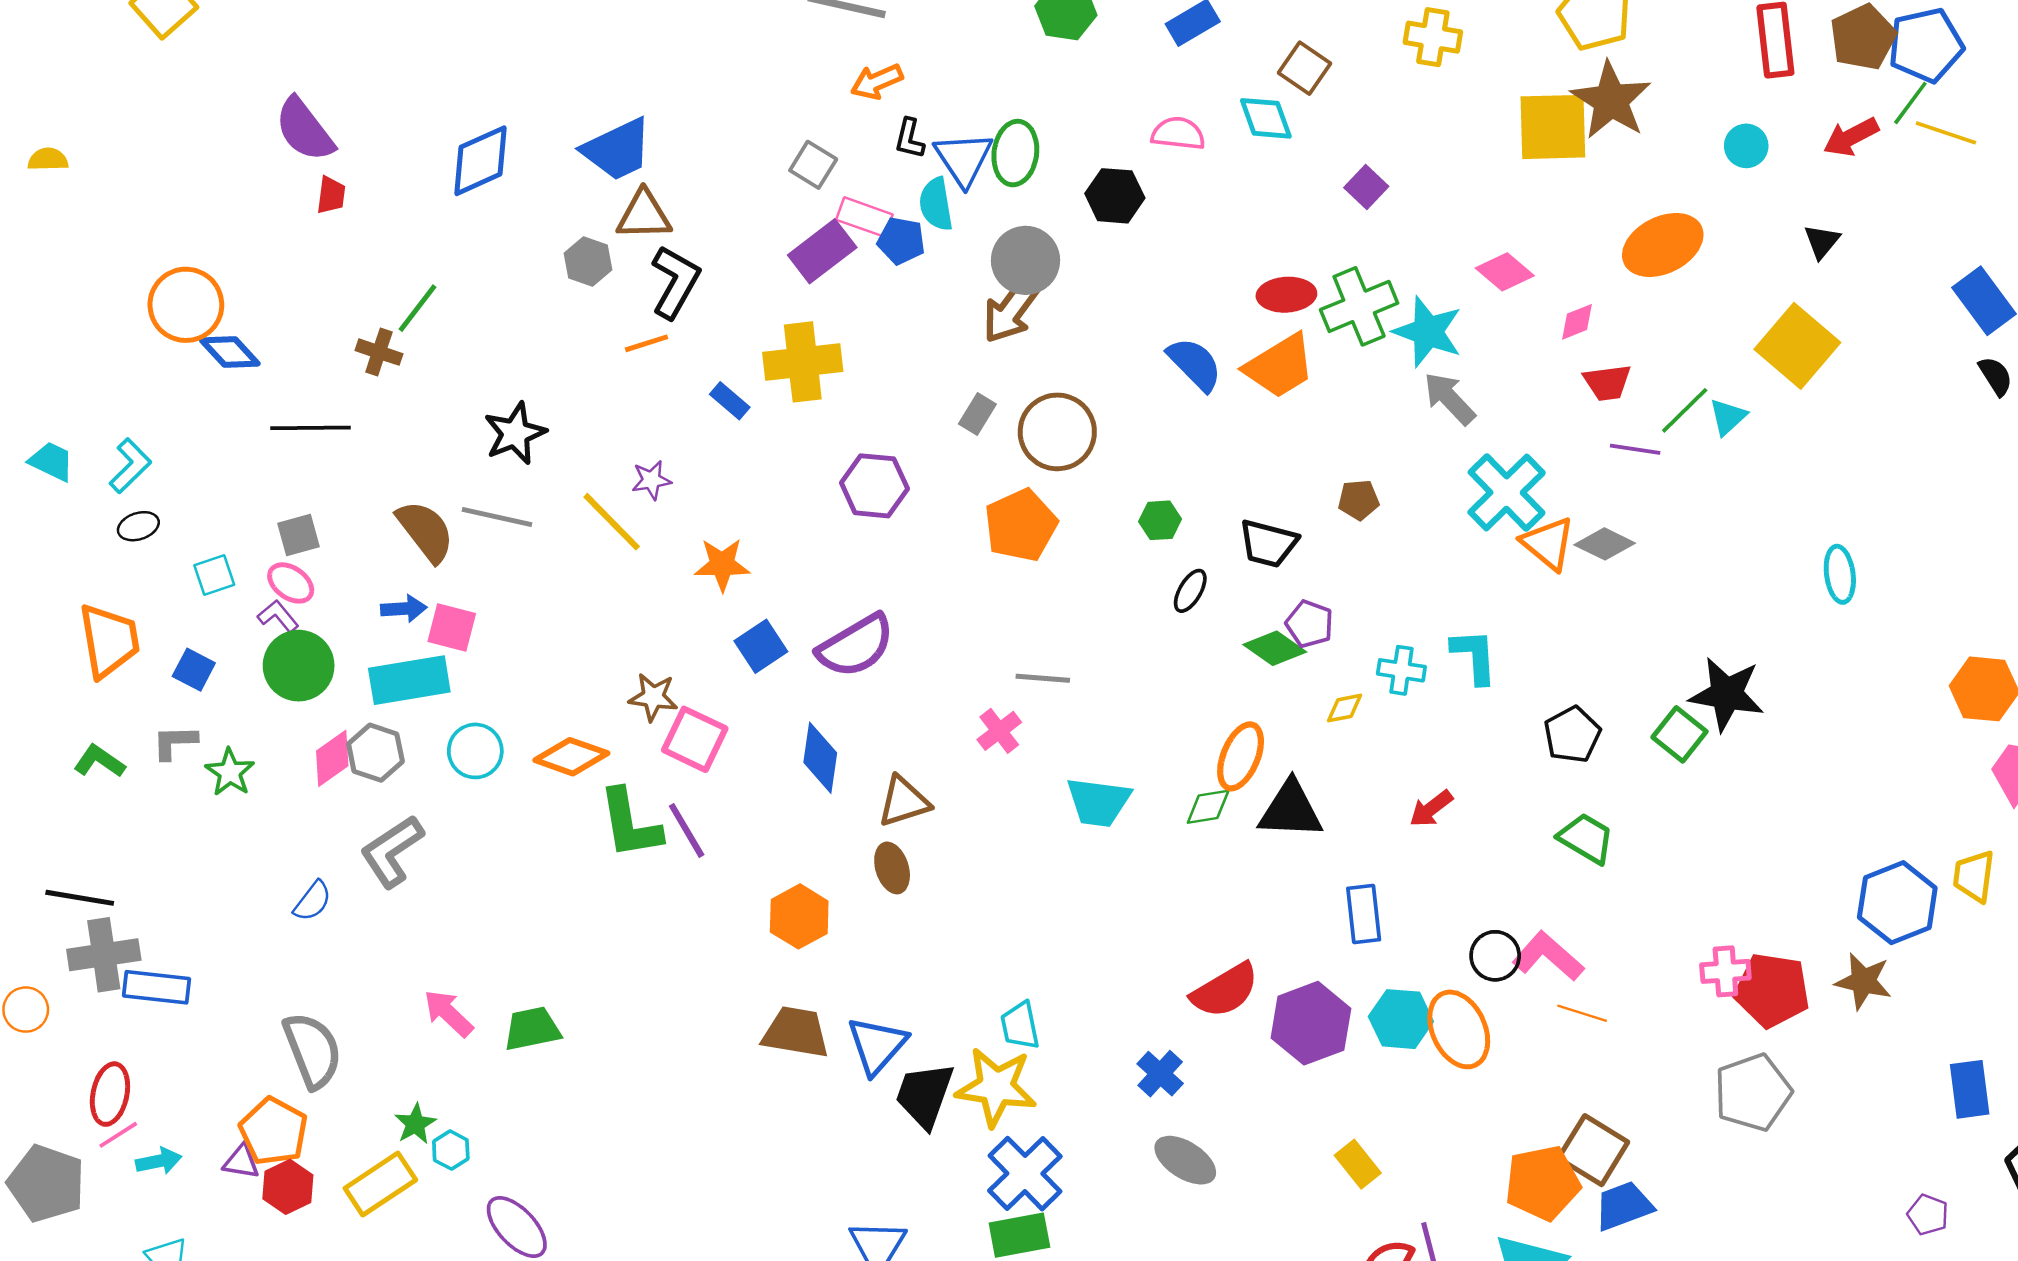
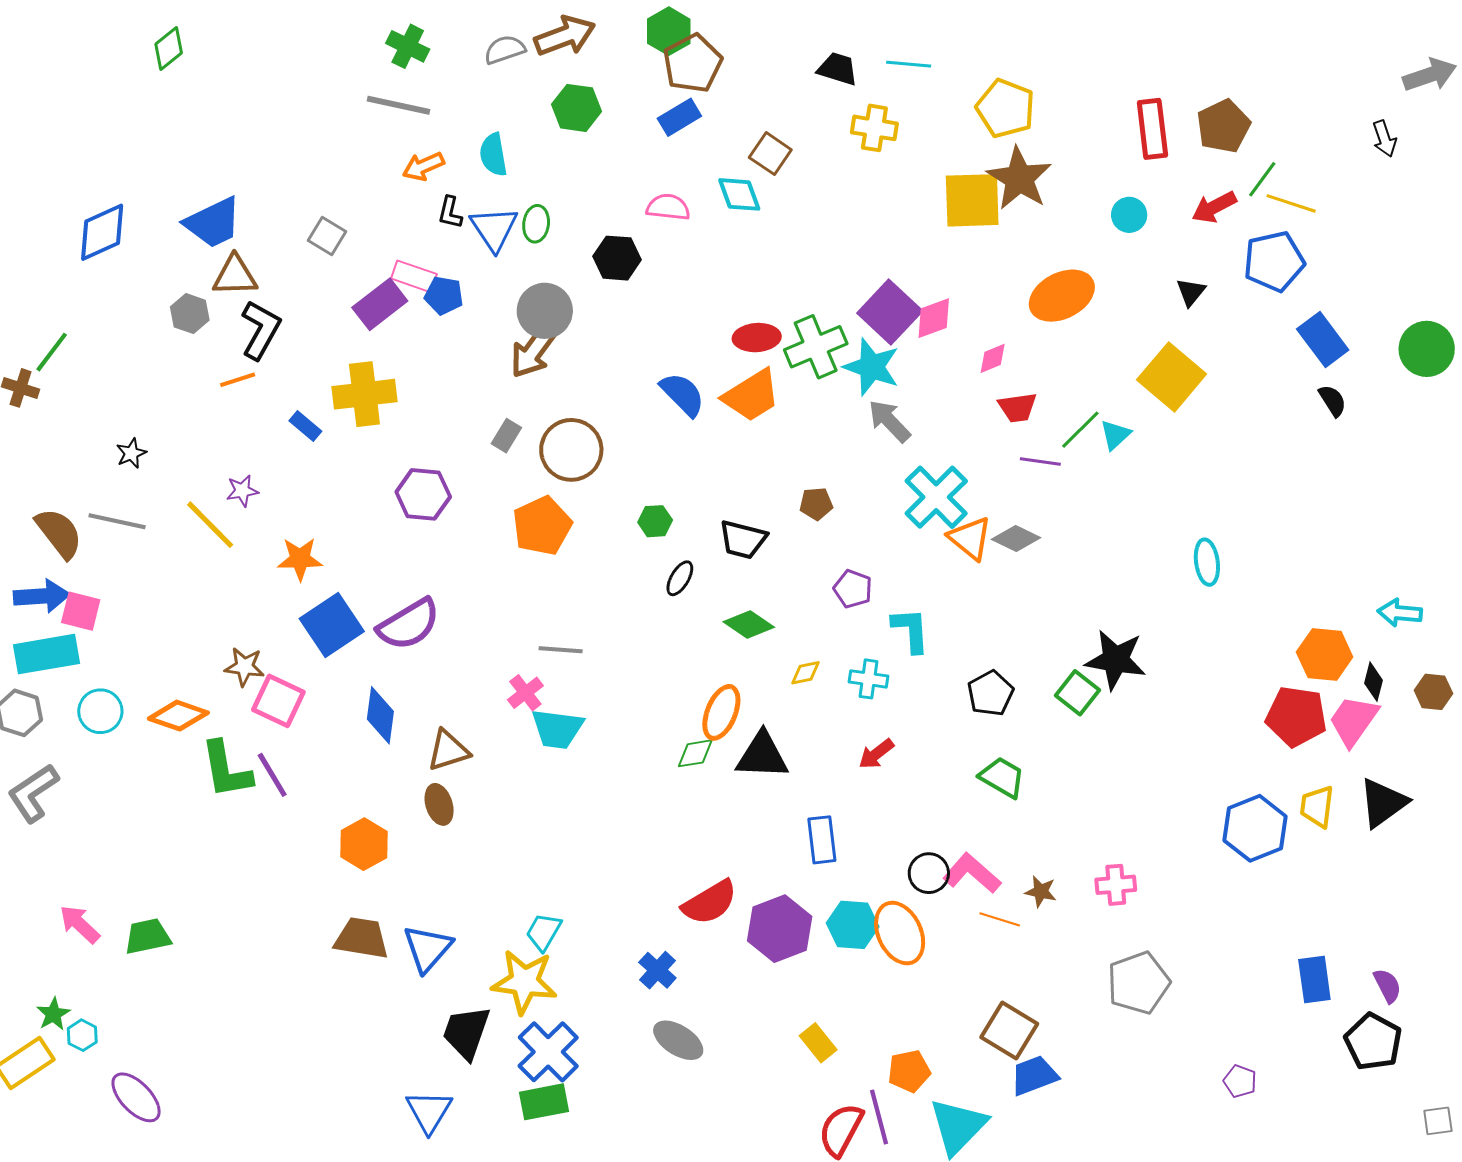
blue pentagon: (1926, 45) -> (1274, 261), moved
green ellipse: (1015, 153) -> (536, 224), size x0.7
gray square: (813, 165) -> (327, 236), moved
purple square: (1366, 187) -> (890, 312), moved, size x1.8
cyan semicircle: (936, 204) -> (493, 155), moved
pink diamond: (1505, 272) -> (934, 318), turned -60
black star: (515, 433) -> (131, 453), size x0.6
blue arrow: (404, 609) -> (42, 596), size x1.5
purple pentagon: (1309, 624) -> (853, 589), moved
blue square: (761, 646) -> (332, 625), size x1.5
cyan cross: (1401, 670) -> (868, 679), moved
cyan trapezoid: (1098, 802) -> (557, 729), moved
brown star: (1863, 981) -> (1041, 892), moved, size x0.7
red pentagon: (1772, 990) -> (1296, 716), moved
cyan trapezoid: (1020, 1026) -> (544, 932), turned 42
black trapezoid: (925, 1095) -> (466, 1033), moved
orange pentagon: (1542, 1183) -> (909, 1071), moved, size x0.7
purple pentagon: (1928, 1215) -> (1240, 1081), moved

